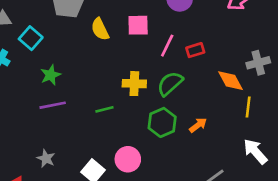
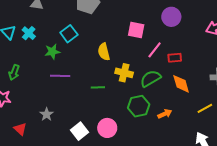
yellow semicircle: (100, 29) -> (104, 52), moved
cyan square: (31, 38) -> (69, 34), moved
green star: (50, 75) -> (52, 52), moved
orange diamond: (230, 81) -> (181, 84), moved
yellow line: (248, 107) -> (205, 108), turned 42

